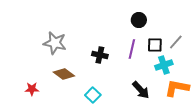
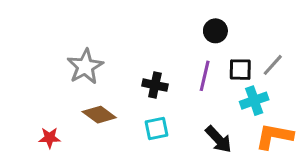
gray star: (55, 43) -> (85, 67), turned 30
cyan square: (93, 95) -> (157, 128), moved, turned 35

